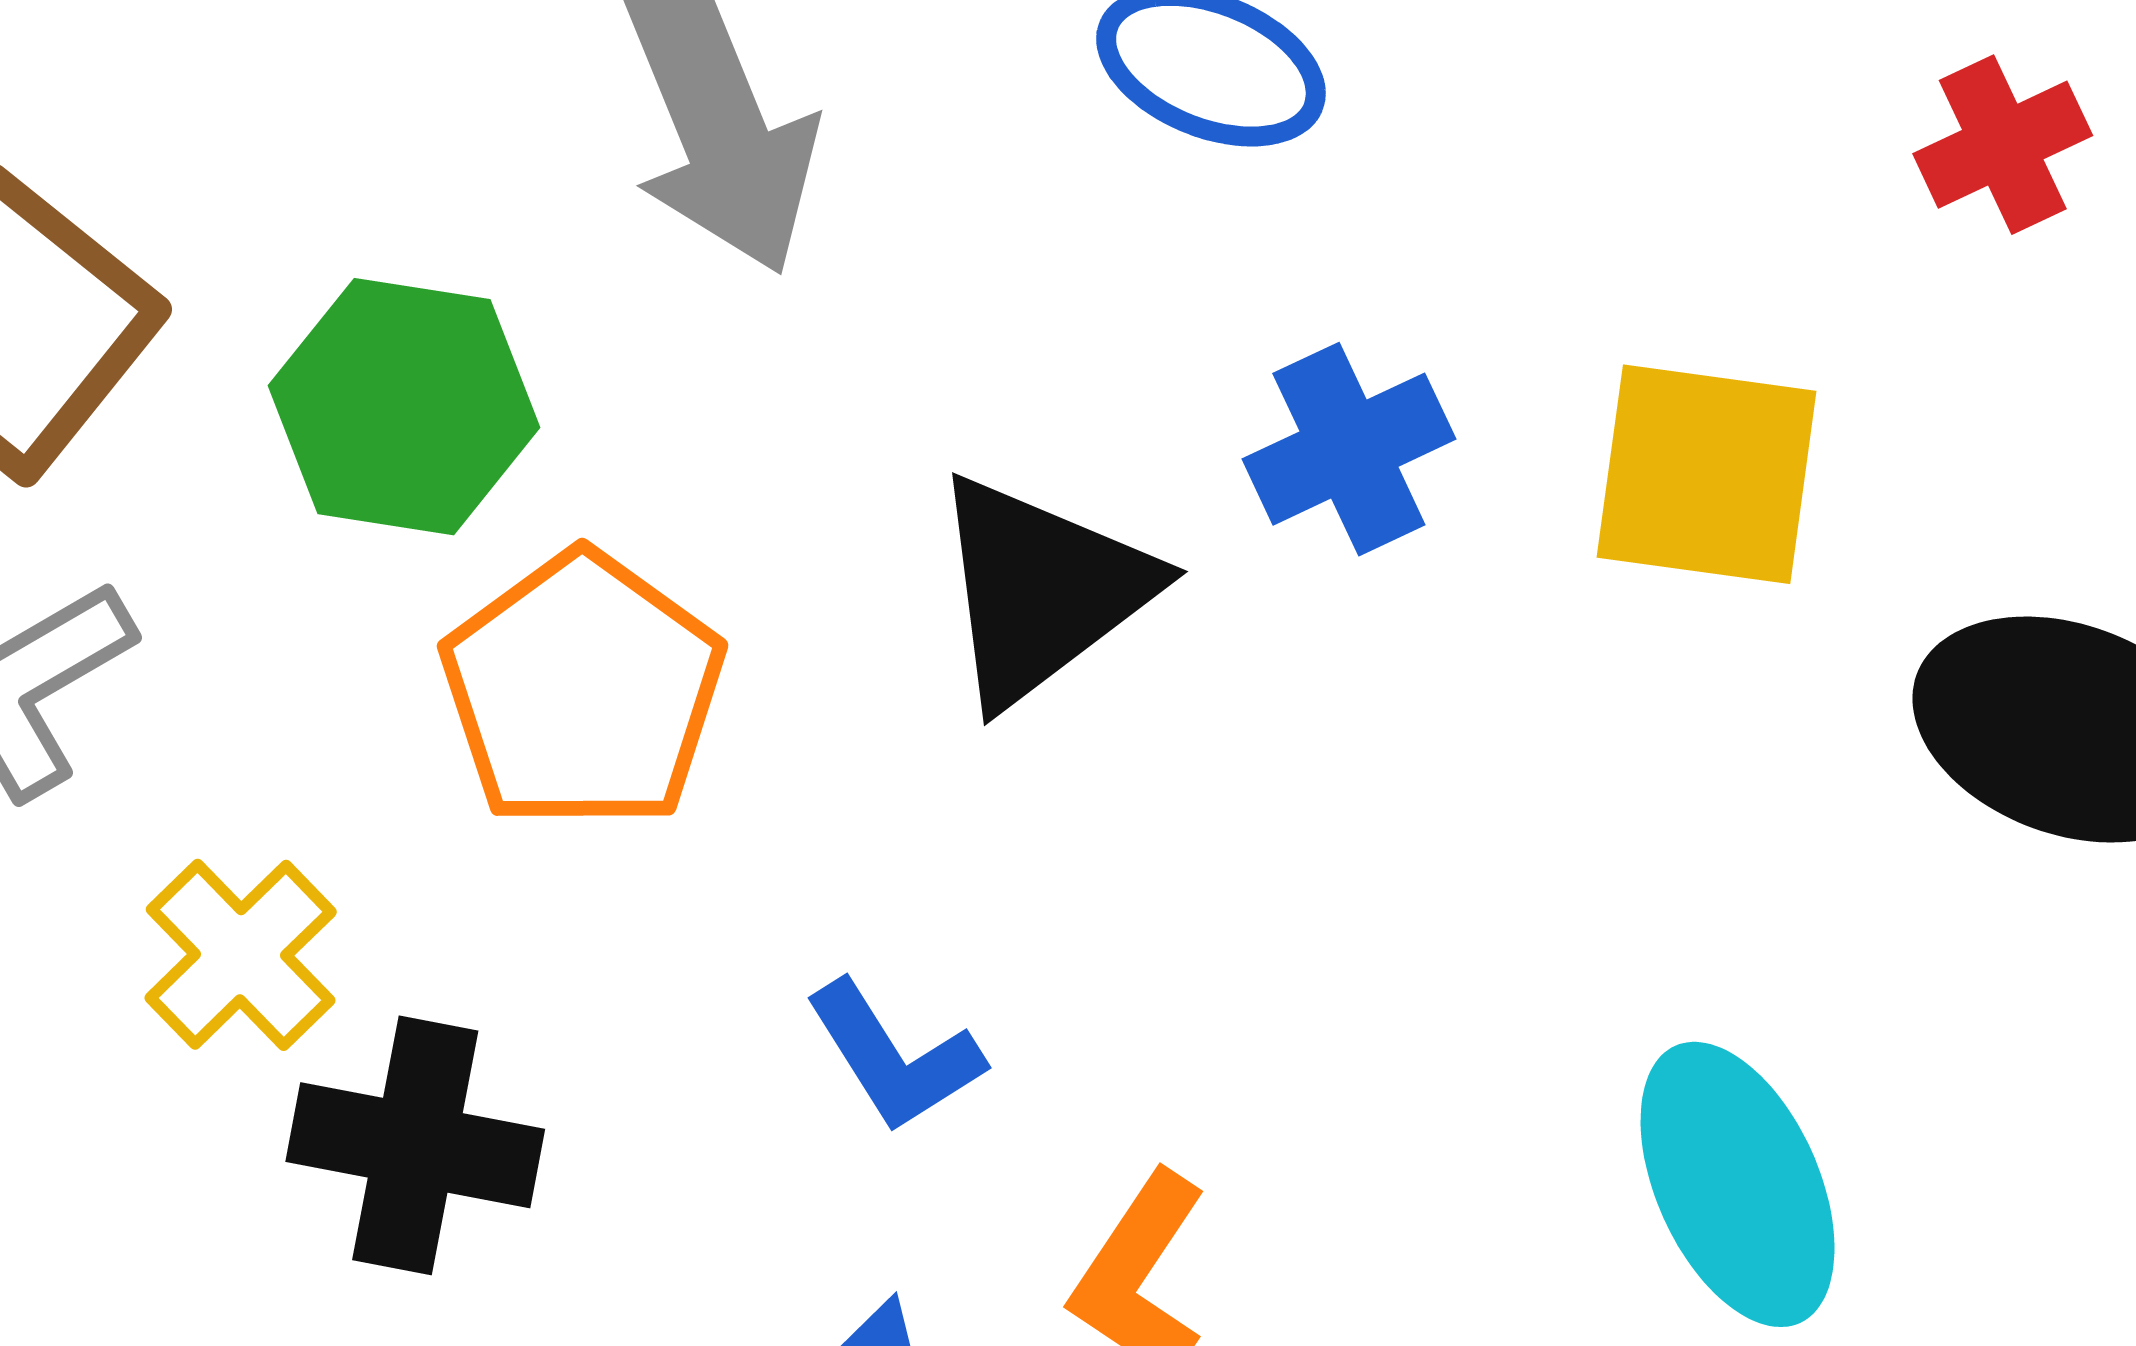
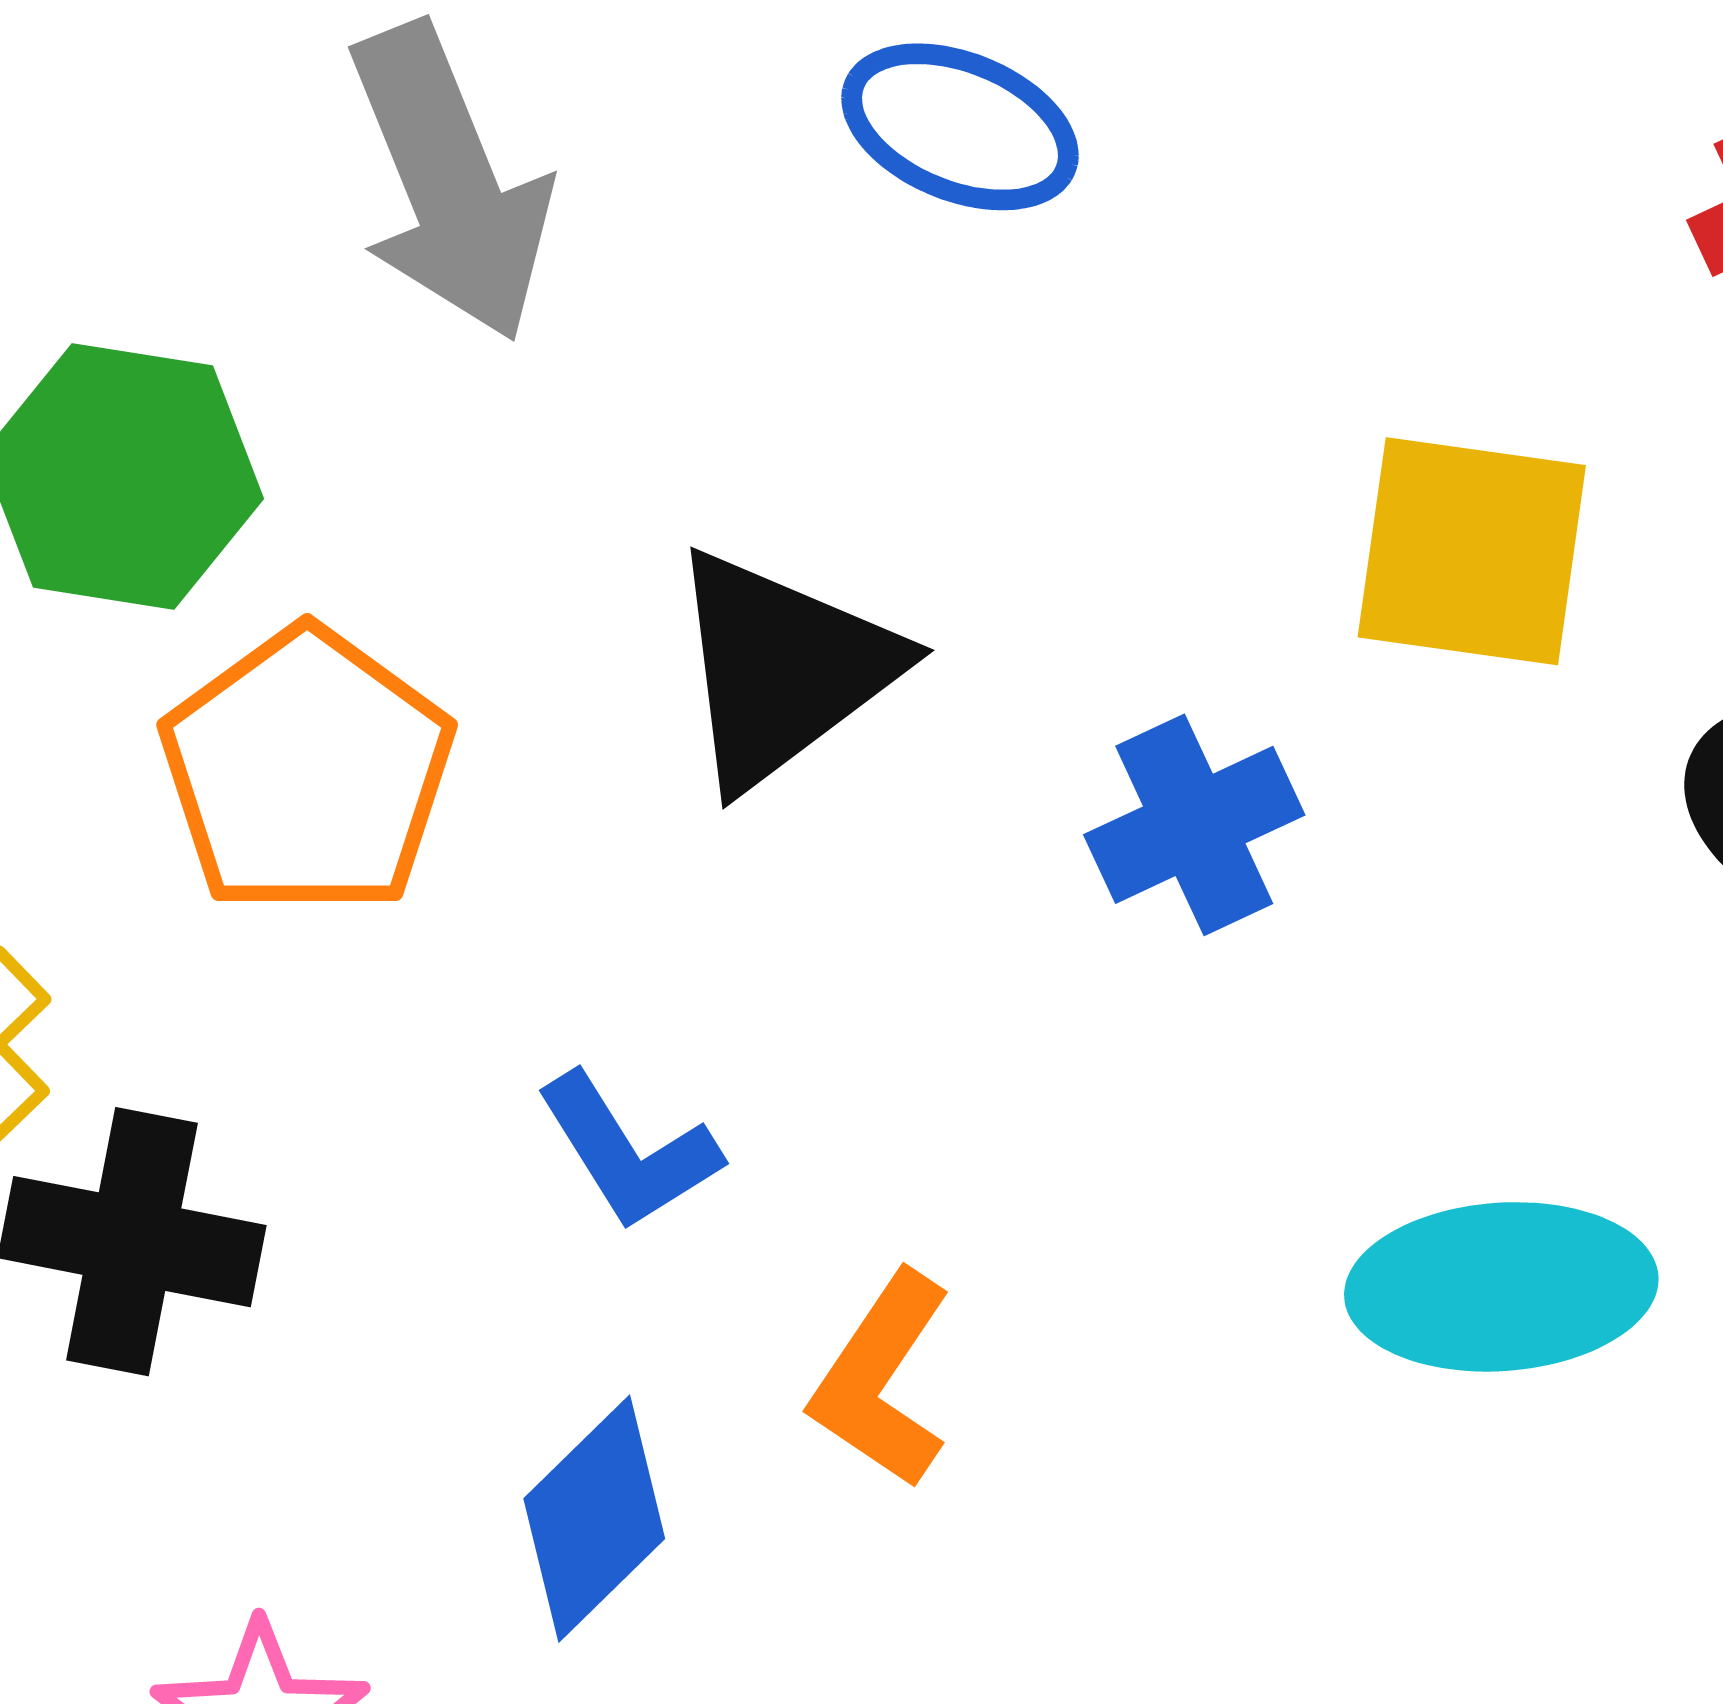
blue cross: (1349, 449) -> (1194, 825), moved
cyan ellipse: (1738, 1184) -> (1501, 1287), turned -70

